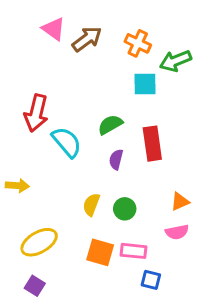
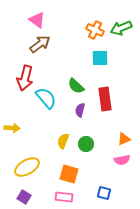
brown arrow: (87, 39) -> (40, 44), moved
green arrow: (176, 61) -> (121, 28), moved
green semicircle: (110, 125) -> (76, 86), turned -108
pink rectangle: (133, 251) -> (64, 197), moved

